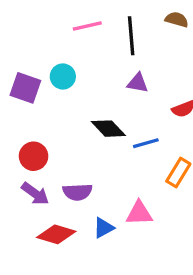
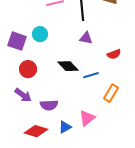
red circle: (34, 156) -> (28, 69), moved
purple arrow: (35, 194) -> (23, 95), moved
pink triangle: (139, 213) -> (87, 118), turned -36

